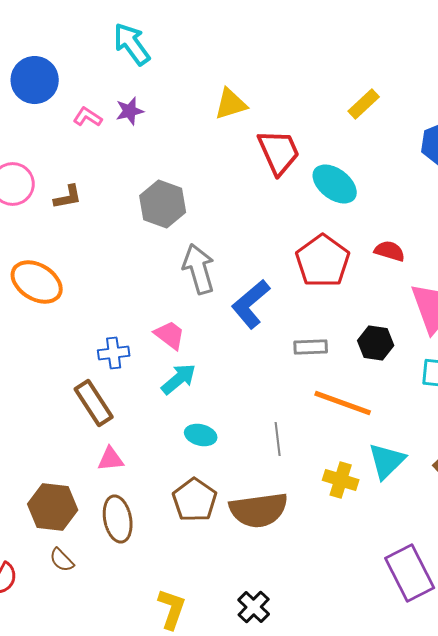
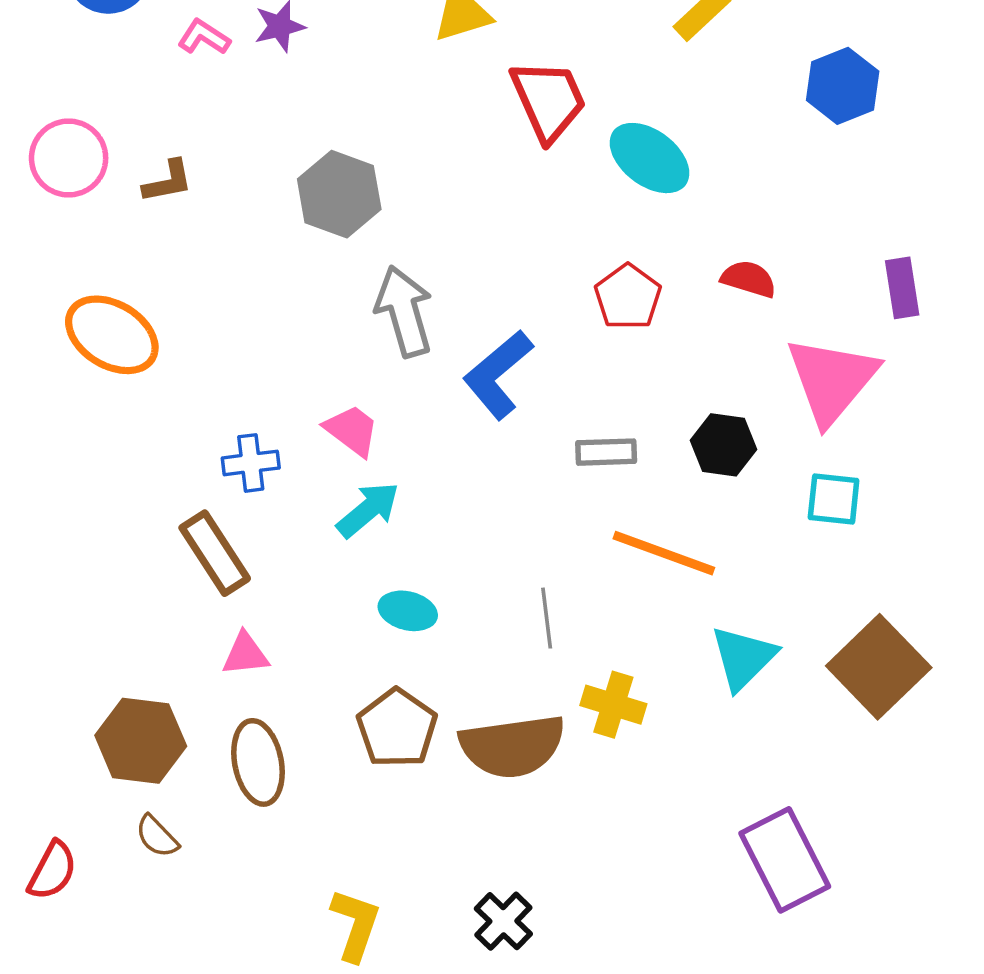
red pentagon: (323, 261) -> (628, 297), size x0.7
yellow cross: (341, 480) -> (613, 705), moved

